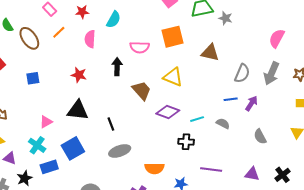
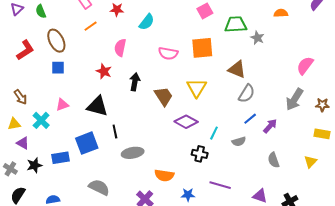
brown ellipse: (29, 38) -> (56, 41), moved
pink semicircle: (90, 39) -> (120, 48), moved
black arrow: (117, 67) -> (135, 82), moved
gray semicircle: (242, 73) -> (247, 94), moved
yellow triangle: (173, 77) -> (197, 88), turned 30
blue line: (231, 99) -> (250, 119), turned -40
cyan line: (197, 119) -> (214, 133), turned -56
pink triangle: (46, 122) -> (62, 105), moved
black line: (111, 124) -> (115, 132), moved
gray semicircle: (223, 124) -> (239, 141), turned 128
cyan cross: (37, 145) -> (41, 120), moved

